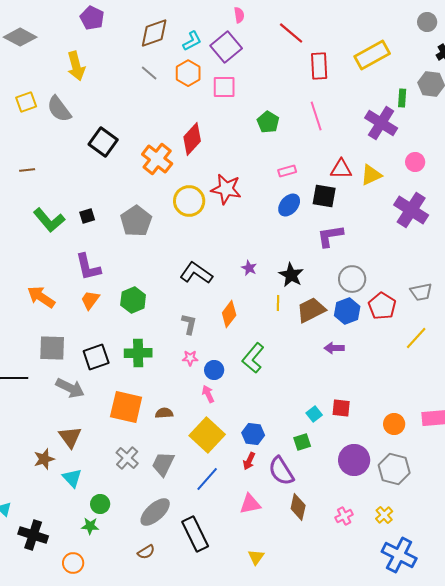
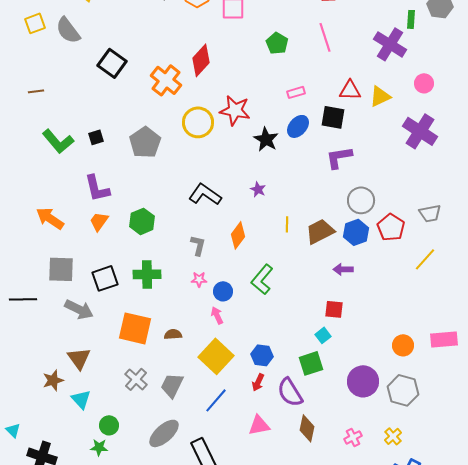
black star: (291, 275) -> (266, 139), moved
red square: (341, 408) -> (334, 309), moved
green square: (302, 442) -> (311, 363), size x1.4

